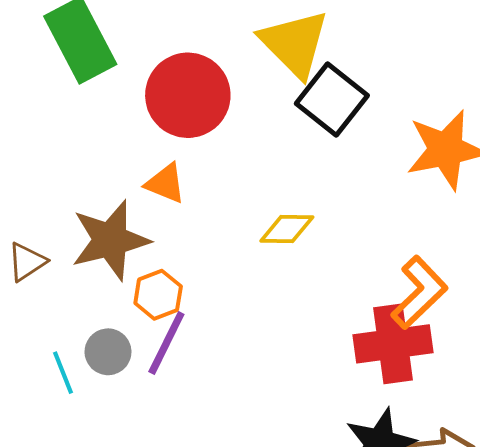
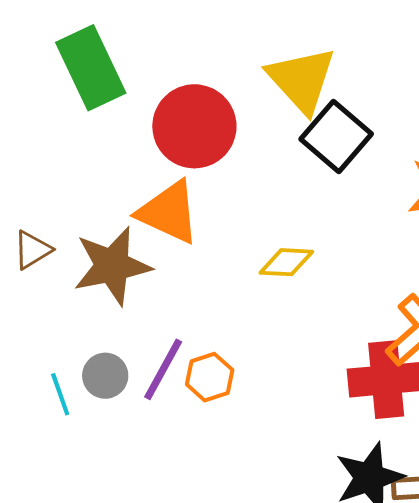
orange triangle: (165, 183) -> (169, 212), size x1.6
brown triangle: (27, 262) -> (32, 250), moved
orange hexagon: (158, 295) -> (210, 377), moved

